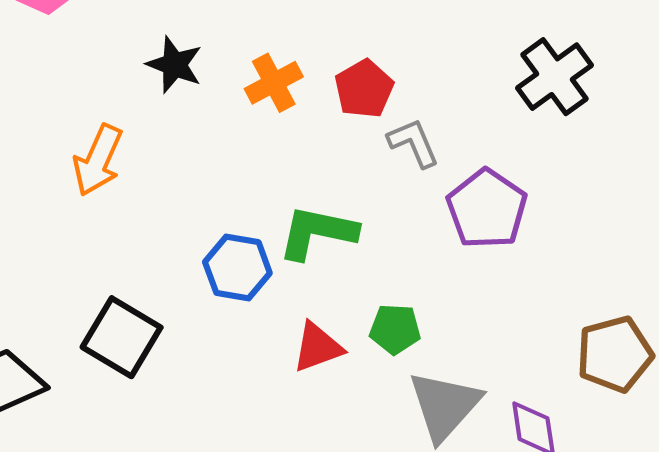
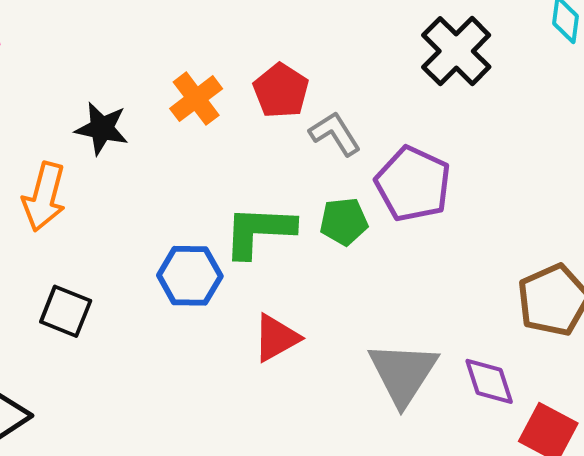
black star: (174, 65) -> (102, 129), moved
green pentagon: (395, 329) -> (344, 221), moved
black square: (122, 337) -> (66, 311), moved, size x0.7

